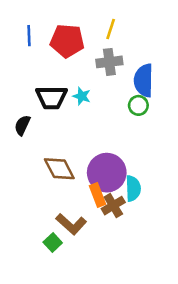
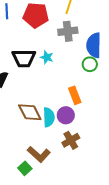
purple circle: (107, 173) -> (66, 115), size x0.6
cyan semicircle: (133, 188) -> (49, 117), moved
orange rectangle: (98, 195) -> (75, 95), moved

